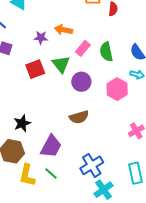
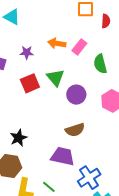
purple star: (41, 38) -> (27, 53), moved
pink rectangle: (83, 48) -> (79, 47), moved
purple trapezoid: (51, 146) -> (63, 156), moved, turned -105

